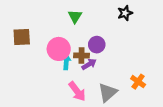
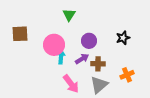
black star: (125, 13) -> (123, 38), moved
brown cross: (82, 55) -> (98, 64), moved
orange cross: (138, 82) -> (127, 75), turned 32

